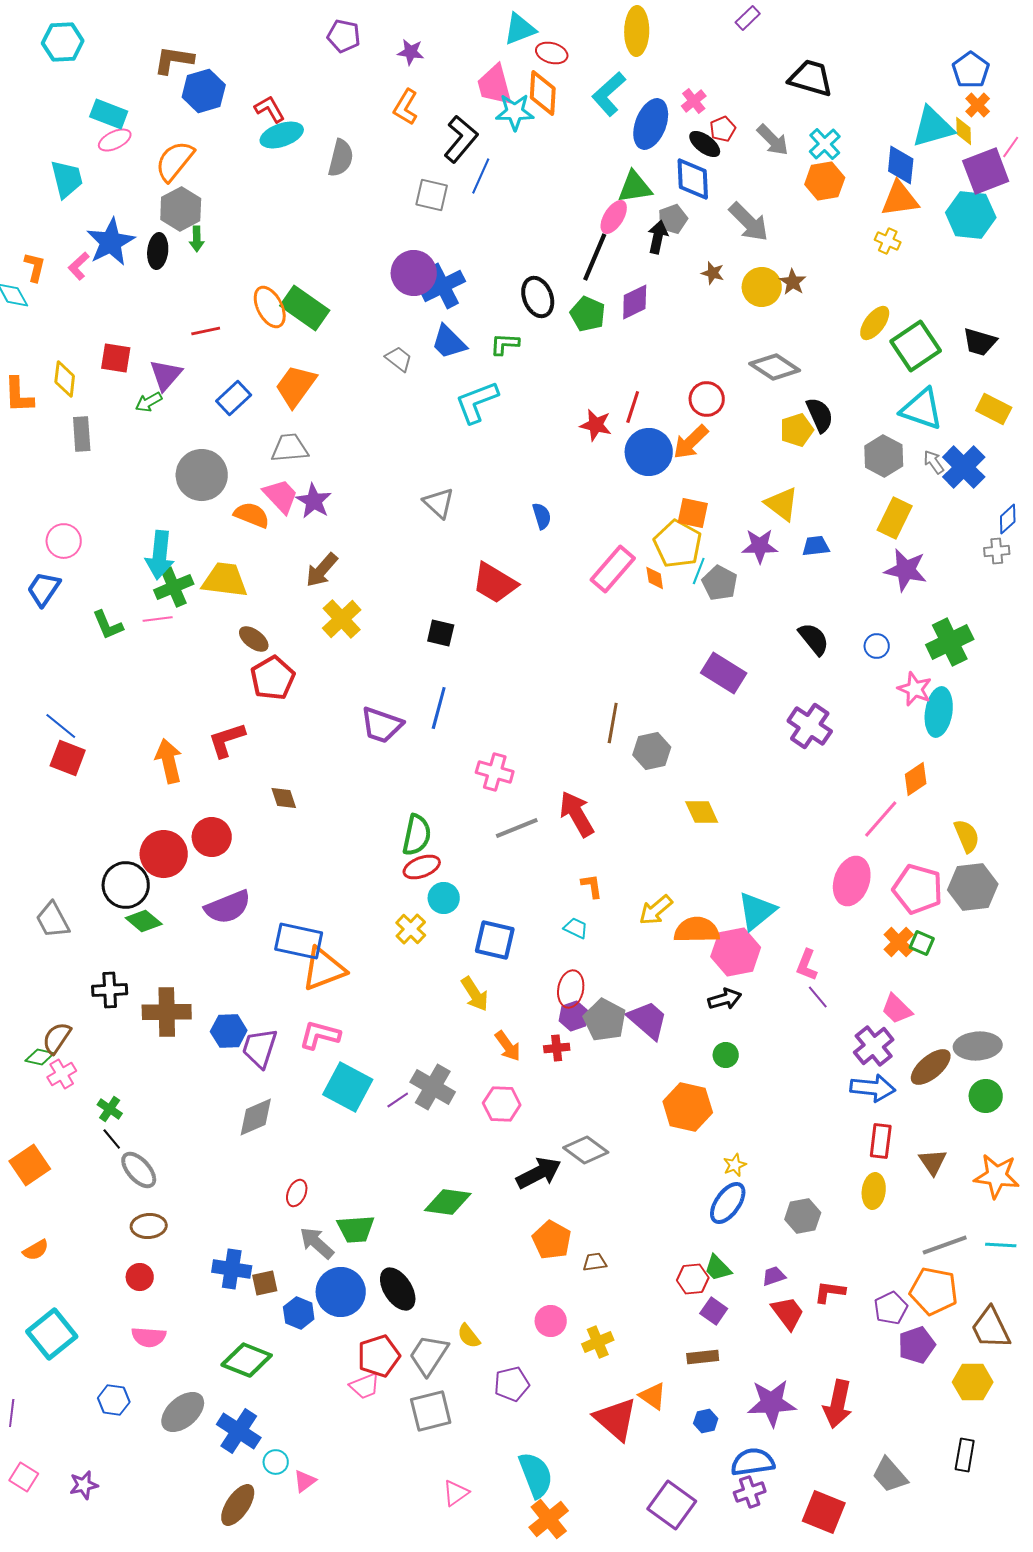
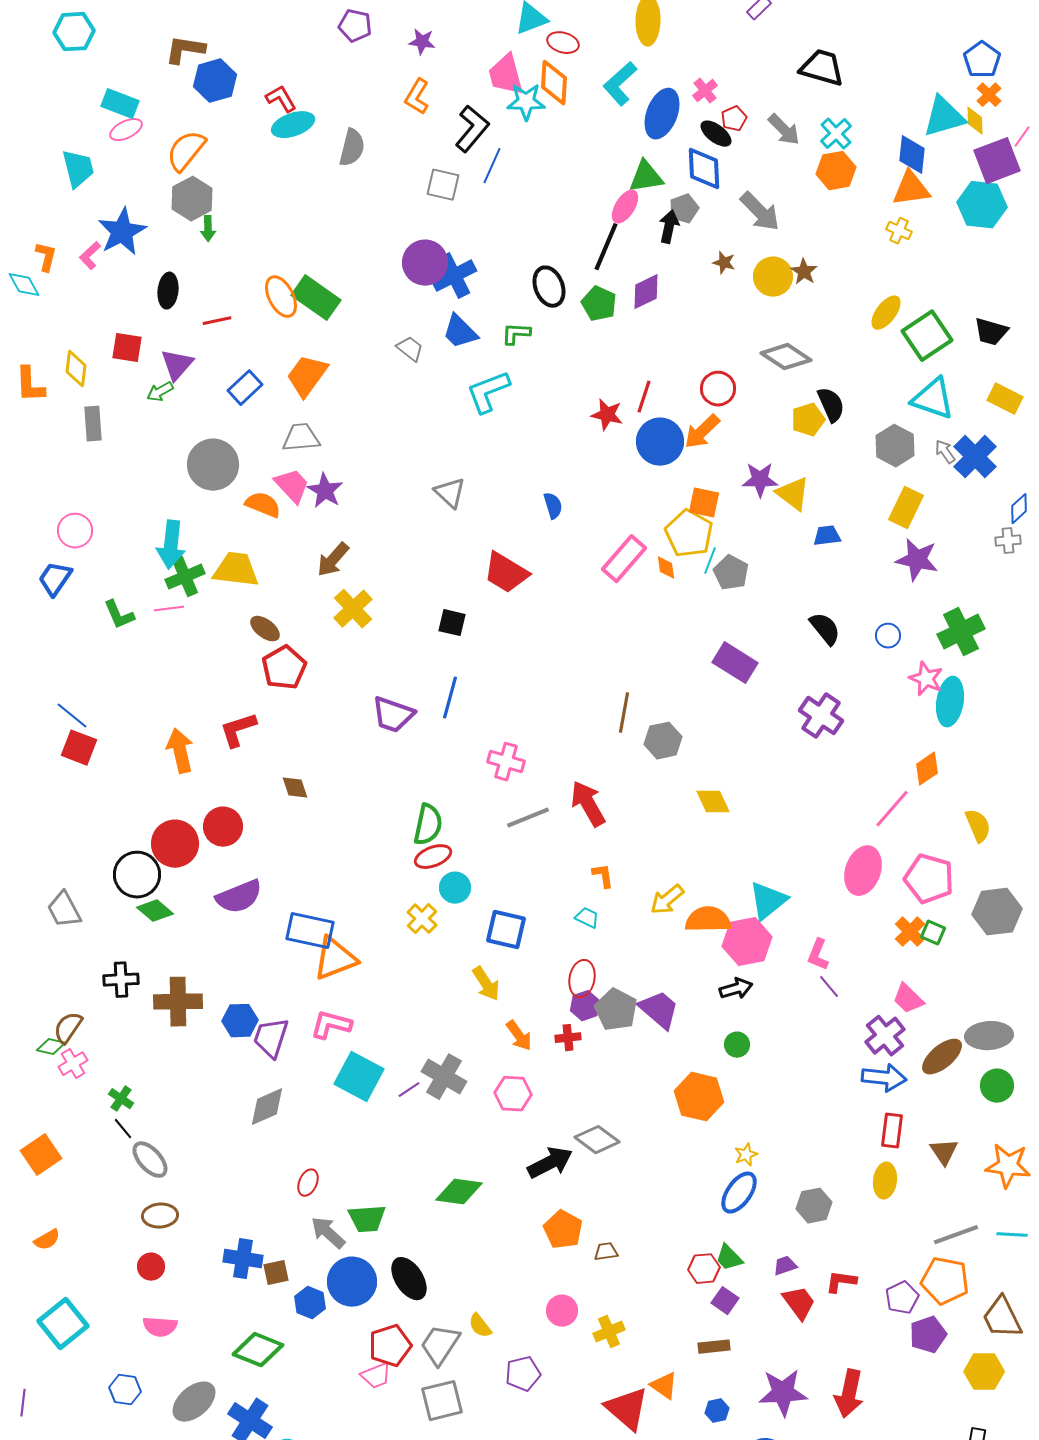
black ellipse: (158, 251) -> (168, 291), moved
purple star: (760, 546) -> (760, 480), moved
gray hexagon: (973, 887) -> (997, 912), moved

